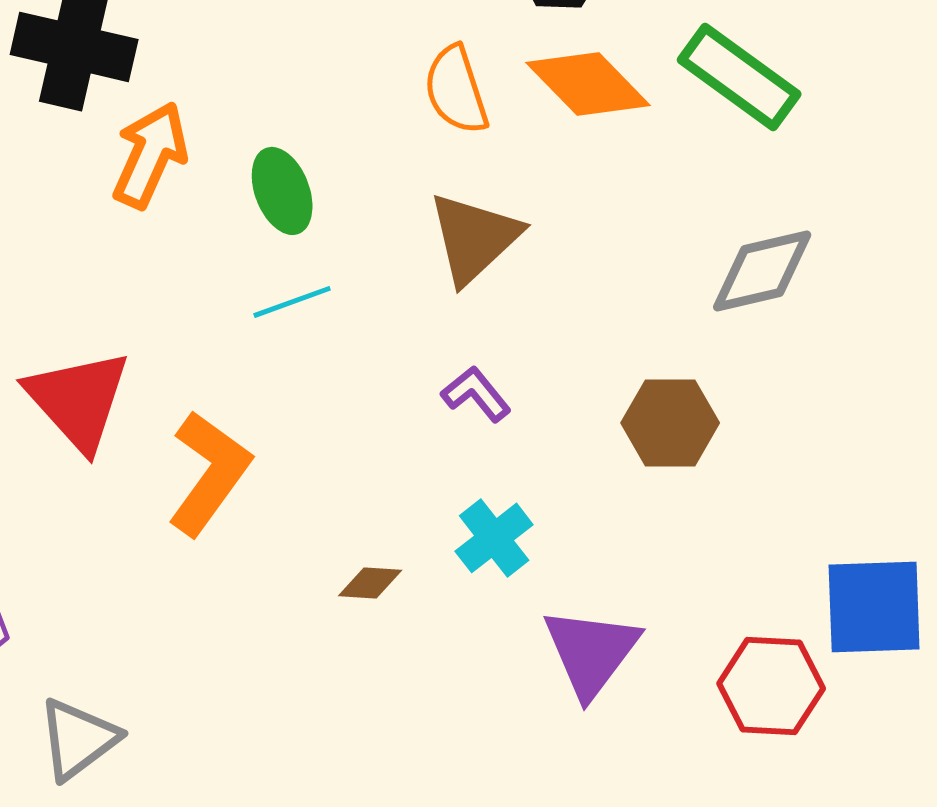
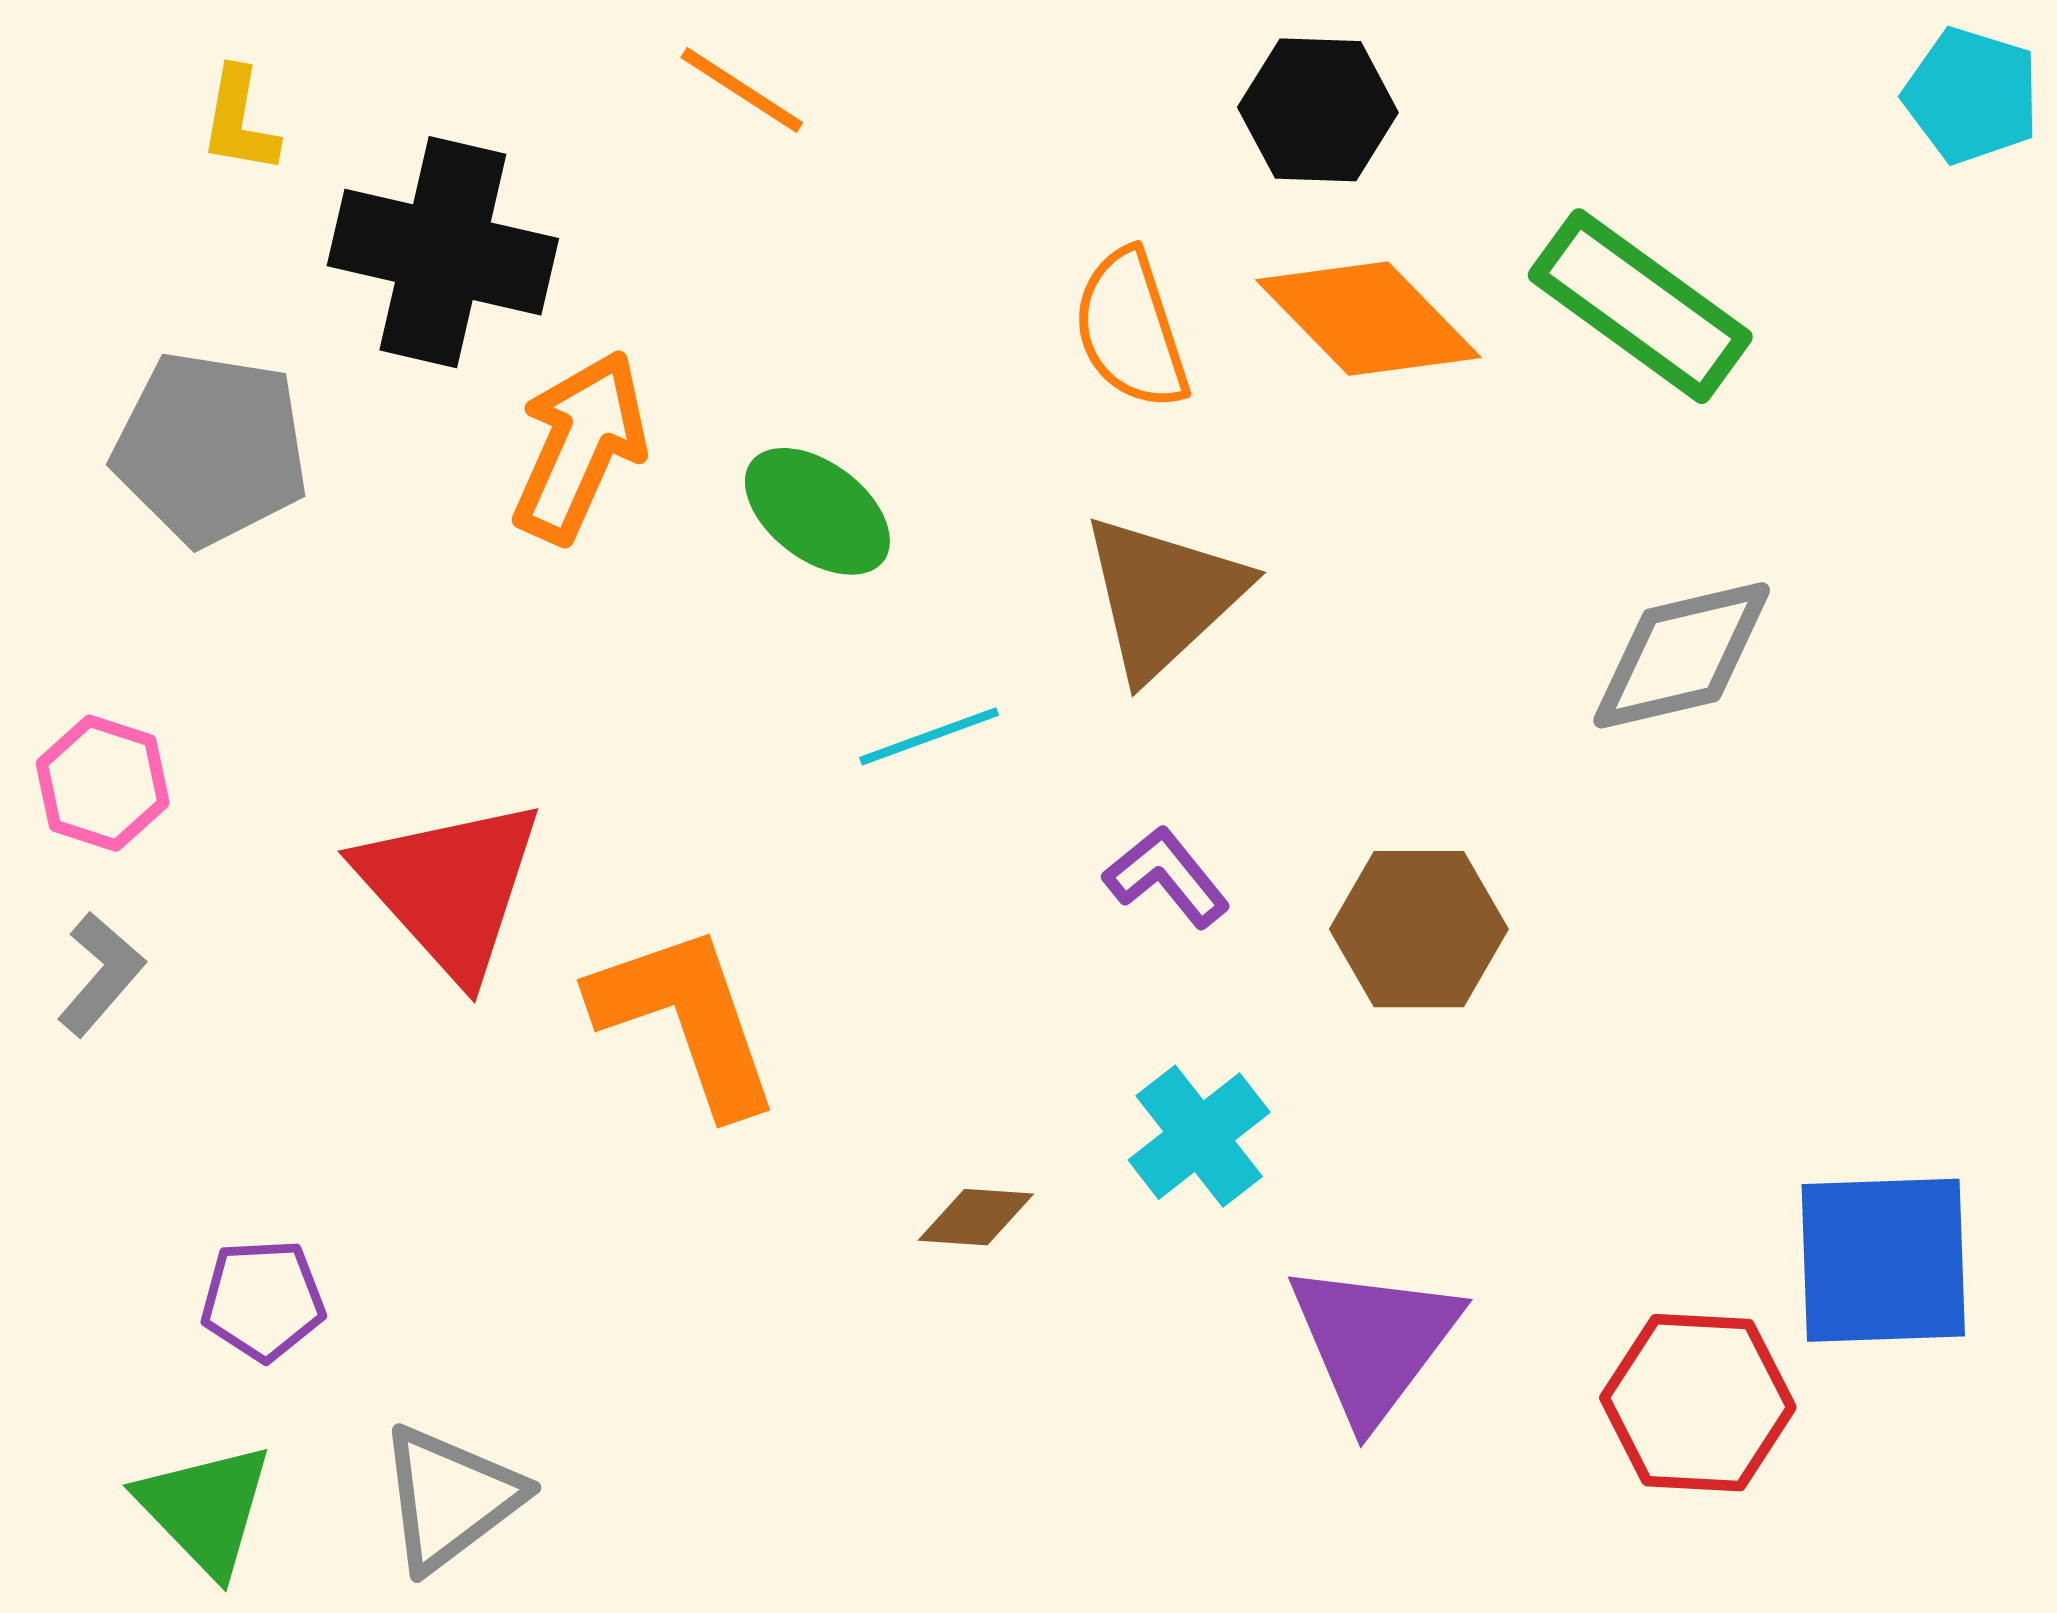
green ellipse: (282, 191) -> (817, 511), turned -32
cyan line: (292, 302) -> (929, 736), moved
brown hexagon: (670, 423) -> (1419, 929), moved
orange L-shape: (209, 473) -> (686, 1019), turned -55

